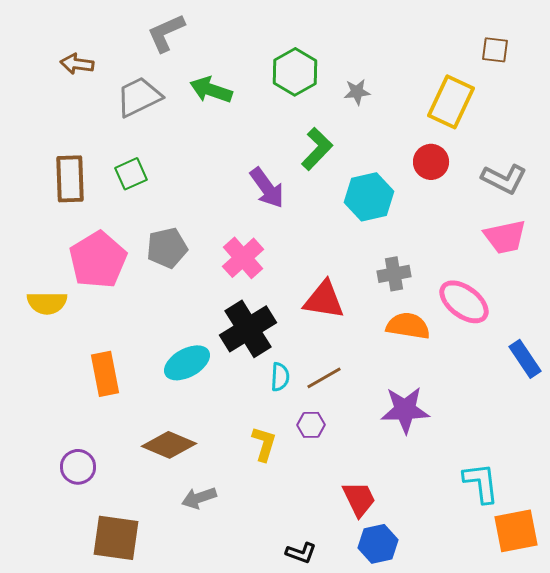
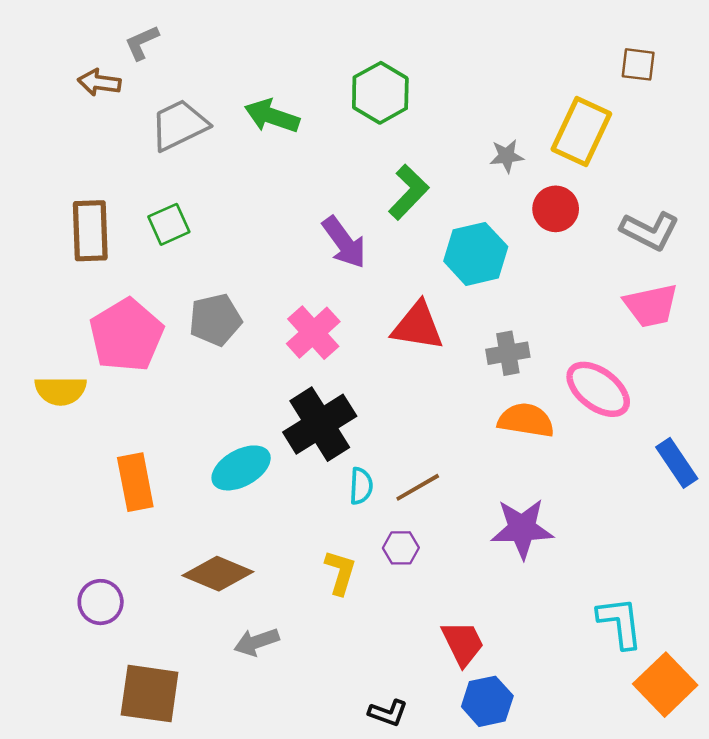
gray L-shape: (166, 33) -> (142, 43), moved, size x0.7
gray star: (357, 92) -> (507, 156), moved
red triangle: (324, 300) -> (418, 326), moved
orange square: (516, 531) -> (665, 685), turned -33

